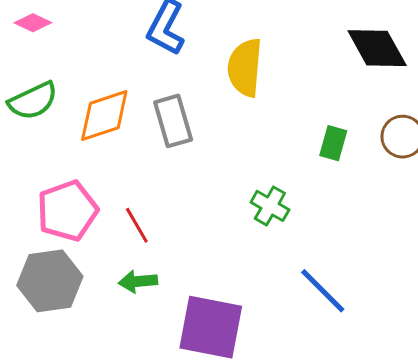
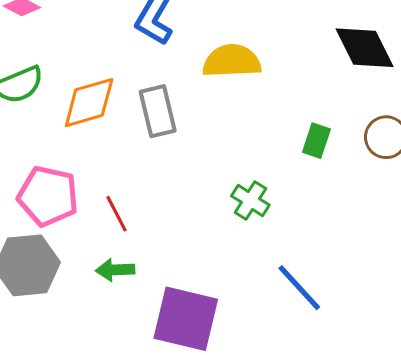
yellow semicircle: (245, 68) -> (232, 61), turned 80
pink pentagon: (67, 211) -> (48, 196), turned 30

